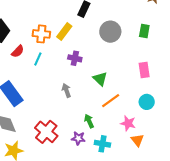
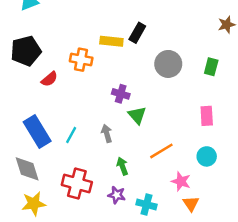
yellow rectangle: (64, 31) -> (111, 41), moved, turned 54
cyan line: (38, 59) -> (71, 135), moved
green triangle: (100, 79) -> (137, 115), moved
green arrow: (89, 121) -> (122, 166), moved
red cross: (46, 132) -> (77, 184), turned -30

